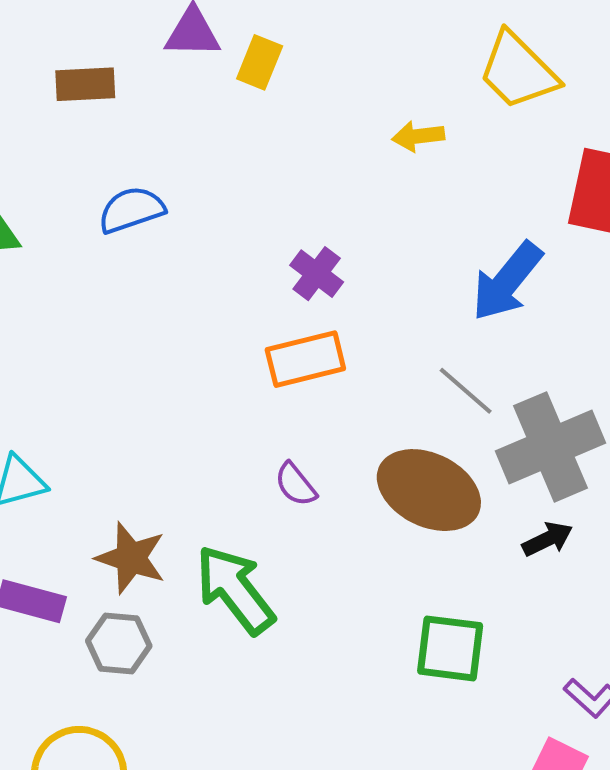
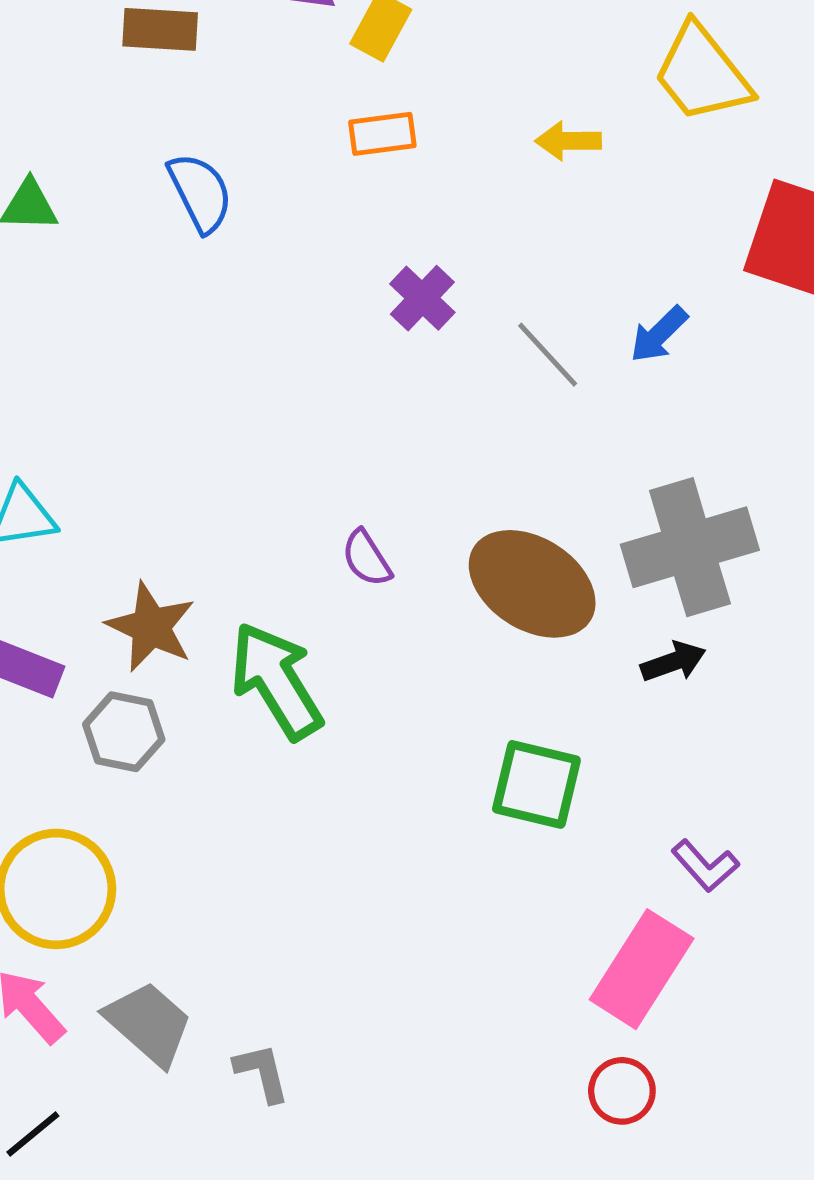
blue semicircle: (131, 210) -> (200, 193), turned 76
blue arrow: (507, 281) -> (659, 334), size x0.6
orange rectangle: (305, 359) -> (382, 134), moved, size x0.7
gray line: (466, 391) -> (548, 355), moved

